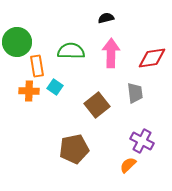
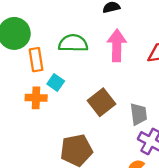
orange cross: (29, 91) -> (36, 98), moved
gray trapezoid: (135, 93) -> (139, 114), moved

